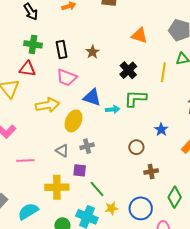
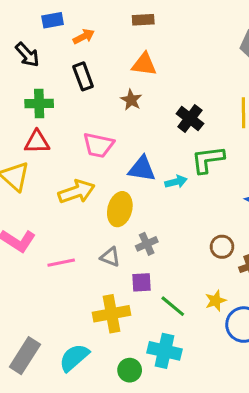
orange triangle: (139, 35) -> (144, 64), moved
black rectangle: (62, 50) -> (83, 76), moved
brown circle: (136, 147) -> (222, 247), moved
pink line: (25, 160) -> (61, 263), moved
yellow star: (111, 208) -> (216, 301), moved

